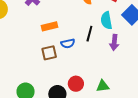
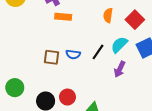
cyan semicircle: (106, 20) -> (119, 45), turned 36
orange rectangle: (50, 26) -> (63, 17), moved

